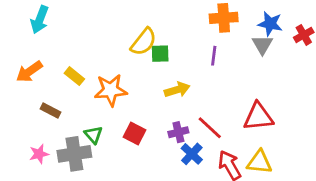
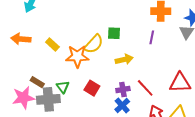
yellow semicircle: (144, 42) -> (94, 44), moved
orange arrow: (29, 72) -> (21, 39), turned 36
brown rectangle: (50, 111) -> (37, 82), moved
pink star: (39, 154) -> (23, 98), size x1.6
blue cross: (192, 154) -> (122, 106), moved

